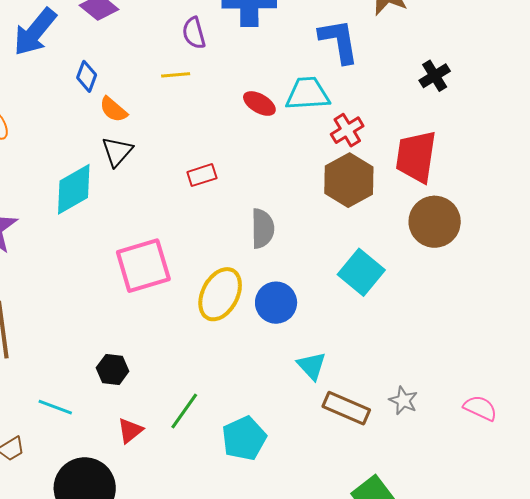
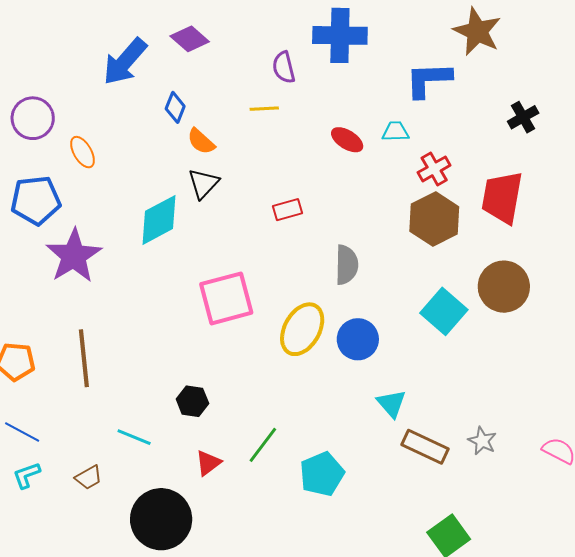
blue L-shape: (339, 41) -> (428, 80), turned -84
cyan trapezoid: (307, 94) -> (395, 132), size x0.6
brown circle: (435, 222) -> (504, 287), moved

